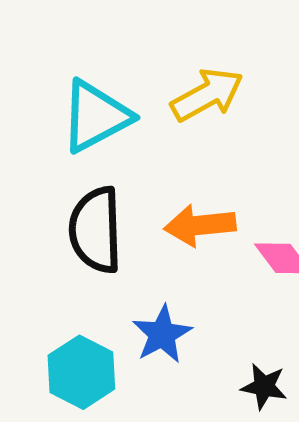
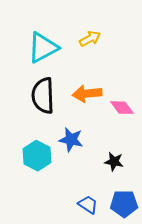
yellow arrow: (207, 95) -> (90, 39), size x0.7
blue star: (162, 334) -> (71, 140), turned -30

